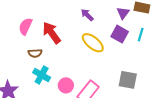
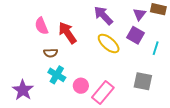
purple arrow: (87, 15) -> (103, 16), size x1.5
pink semicircle: (25, 26) -> (41, 26), turned -48
cyan line: (141, 35) -> (156, 48), moved

